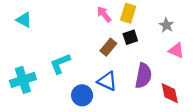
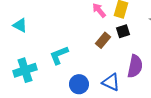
cyan triangle: (24, 20) -> (20, 25), moved
blue triangle: (107, 81) -> (111, 82), moved

